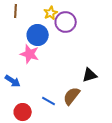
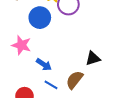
pink star: (30, 54) -> (21, 45), moved
blue arrow: (13, 81) -> (44, 65), moved

